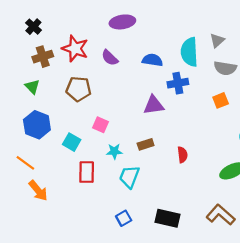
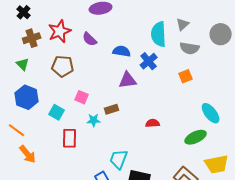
red star: (75, 49) -> (60, 31), turned 30
blue semicircle: (152, 60) -> (122, 51), moved
blue cross: (178, 83) -> (149, 61), turned -30
brown rectangle: (146, 144) -> (112, 109), moved
red semicircle: (182, 155) -> (153, 123), turned -88
cyan trapezoid: (129, 177) -> (119, 159), moved

